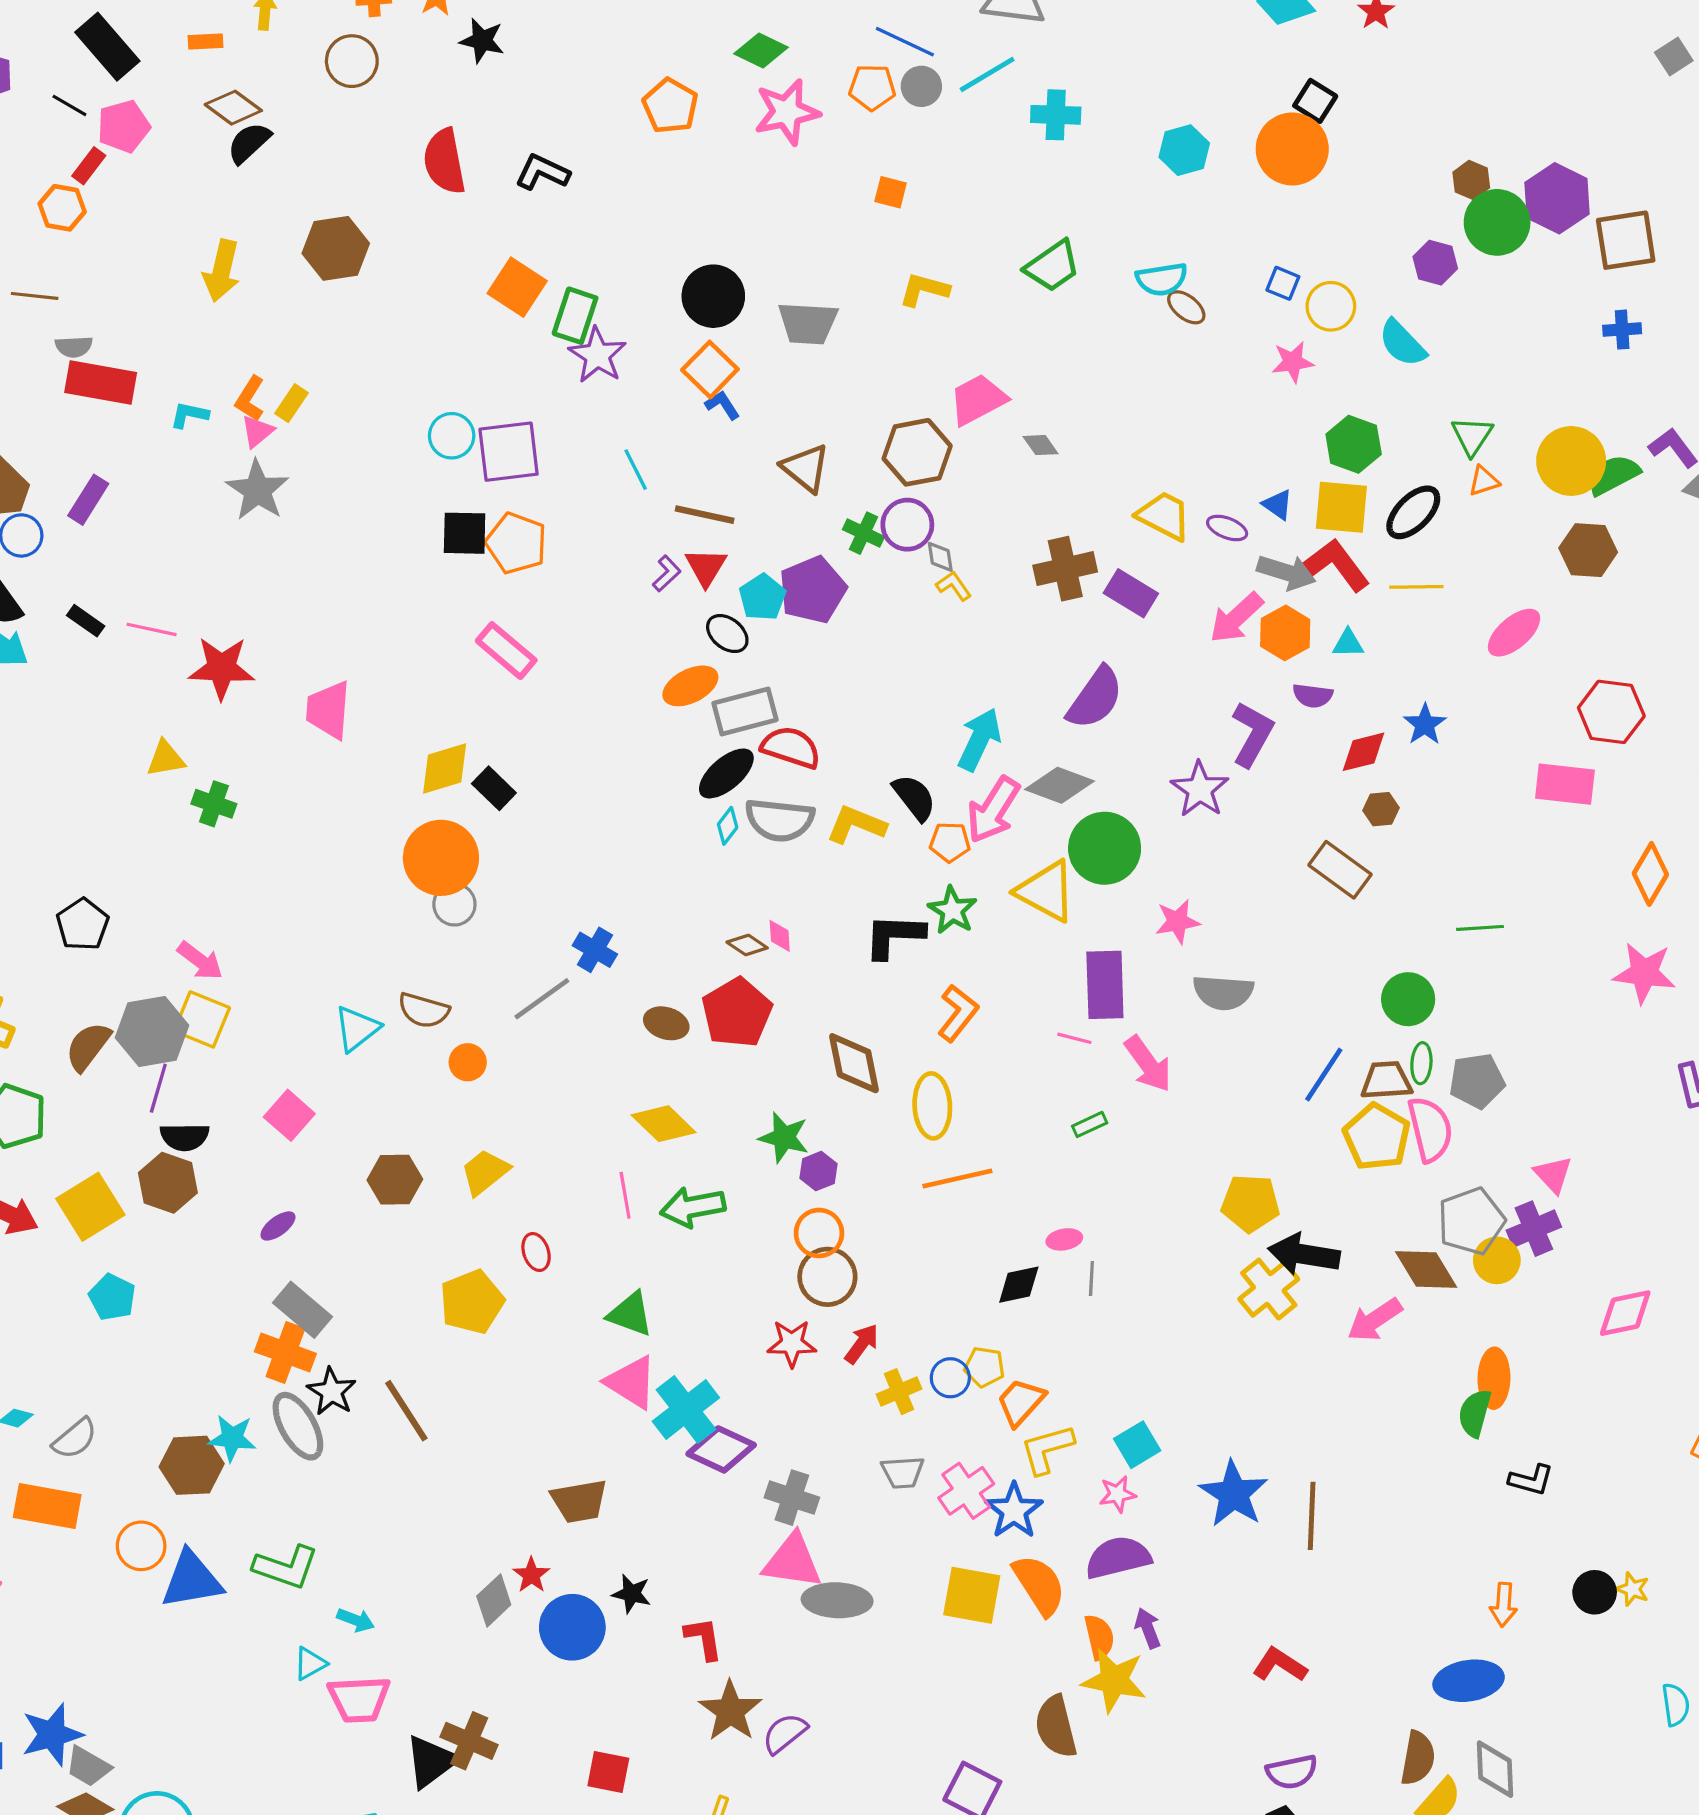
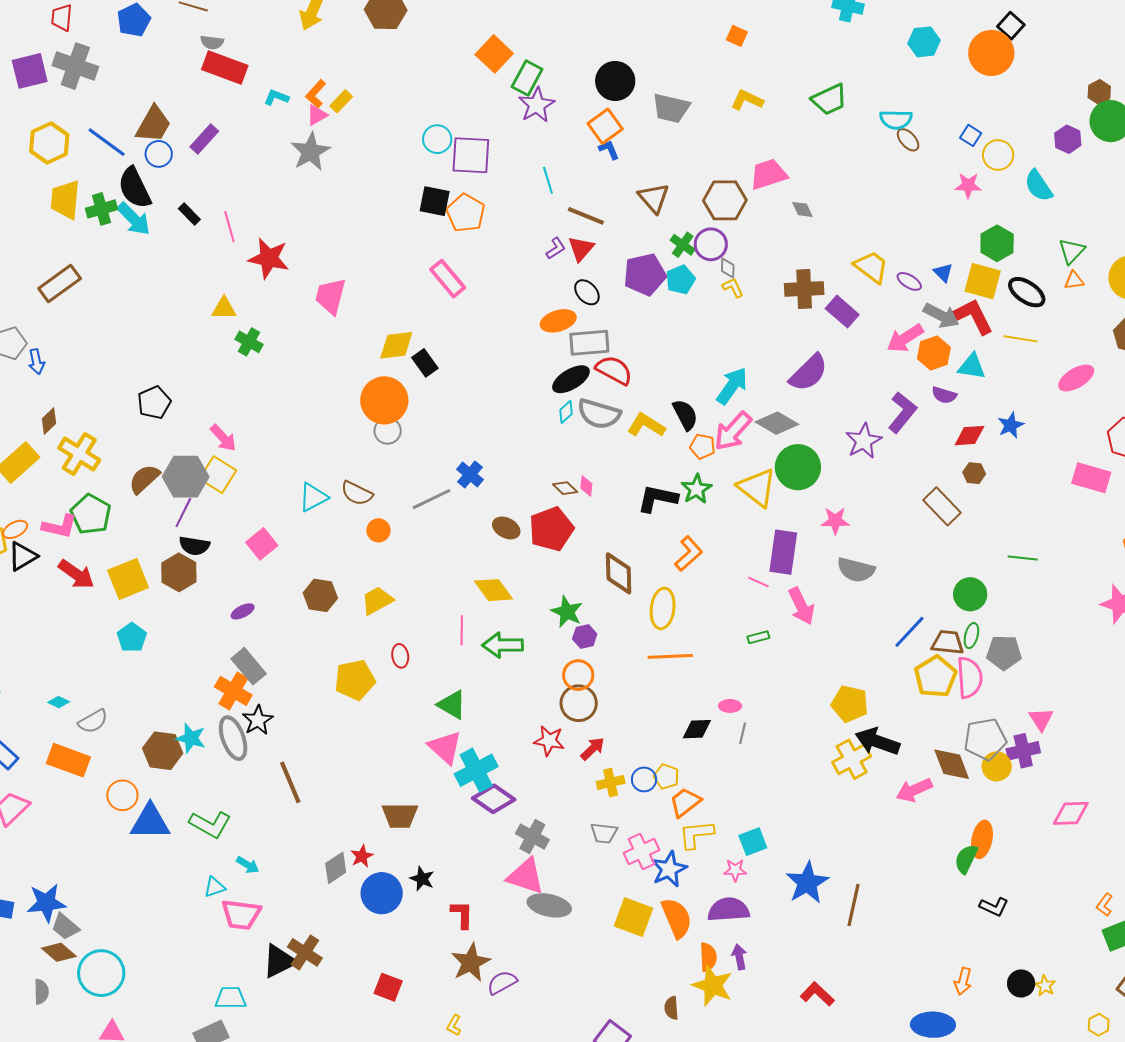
black ellipse: (1413, 512) -> (1027, 292), turned 69
cyan pentagon: (762, 597) -> (680, 280), moved
pink line: (152, 629) -> (229, 227), turned 52
cyan triangle: (1348, 643) -> (972, 366), size x1.4
brown line: (406, 1411) -> (290, 782), moved
brown semicircle: (1056, 1727) -> (671, 1008), size x0.6

